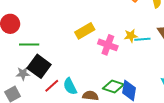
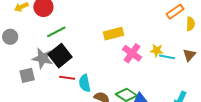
green line: (29, 44) -> (56, 32), turned -42
gray star: (23, 74) -> (43, 58), size x1.5
red line: (52, 86) -> (67, 78), turned 35

